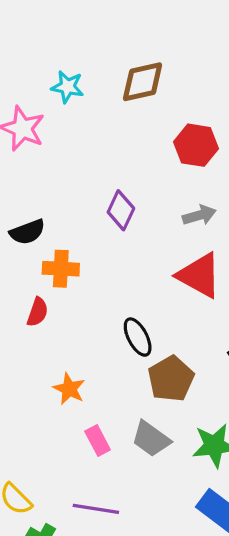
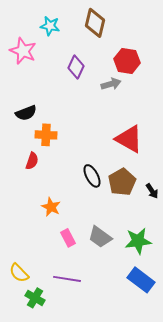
brown diamond: (143, 82) -> (95, 23), turned -64
purple diamond: (121, 210) -> (76, 67), moved
gray arrow: (199, 215) -> (111, 84), moved
brown pentagon: (171, 379) -> (122, 182), moved

